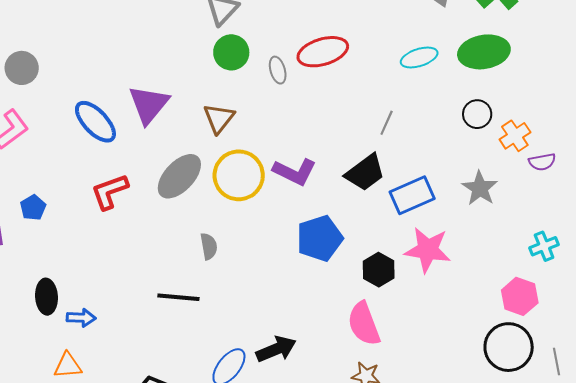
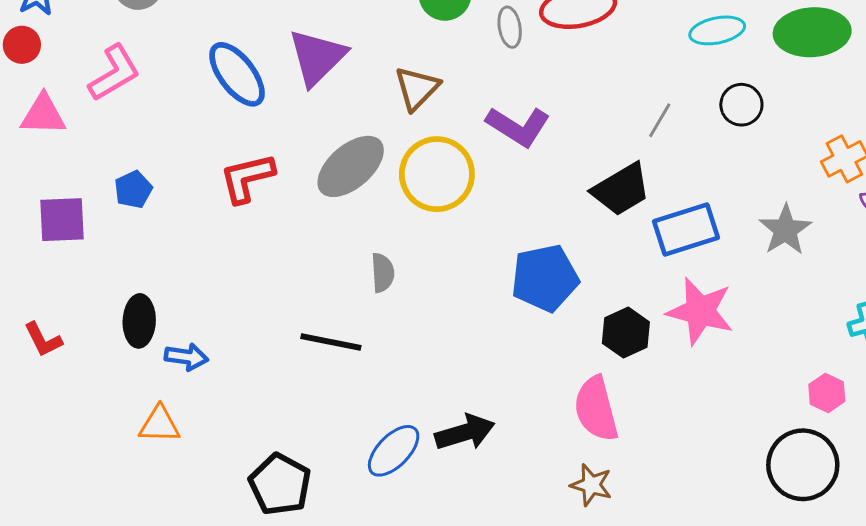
black circle: (477, 114) -> (741, 105), moved
purple L-shape: (295, 172) -> (518, 126), moved
pink hexagon: (520, 296) -> (827, 393), size x0.7

